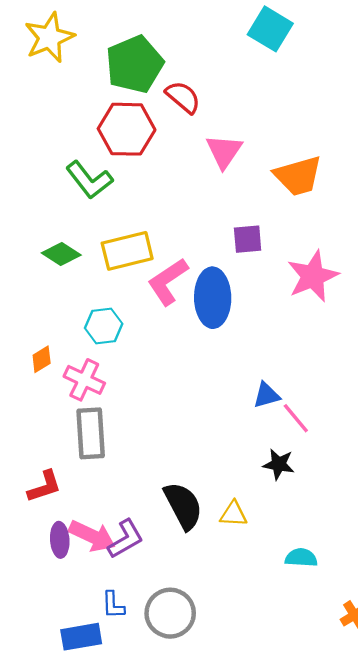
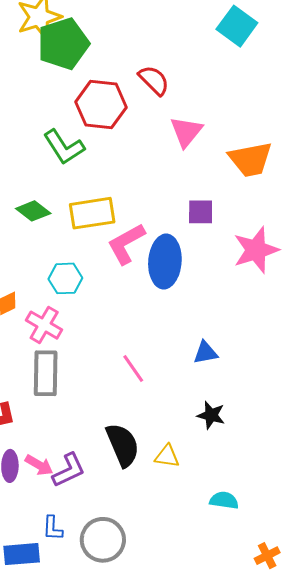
green pentagon: (135, 64) -> (63, 44), moved
pink line: (296, 418) -> (133, 369), moved
pink arrow: (92, 536) -> (39, 465), size x0.7

